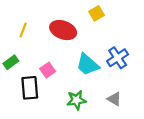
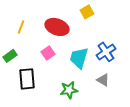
cyan trapezoid: (88, 64) -> (79, 58), turned 65
pink square: (48, 70) -> (48, 53), moved
gray triangle: (114, 99) -> (103, 80), moved

